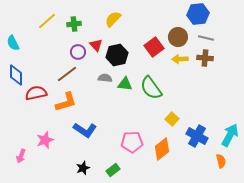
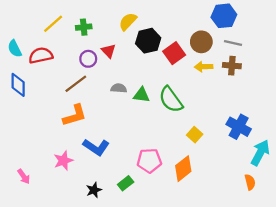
black hexagon: (117, 55) -> (148, 41), moved
red semicircle: (36, 93) -> (41, 55), moved
blue cross: (197, 136) -> (239, 127), moved
pink star: (45, 140) -> (63, 161), moved
pink arrow: (21, 156) -> (24, 176), turned -56
green rectangle: (113, 170) -> (126, 183), moved

